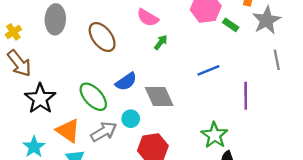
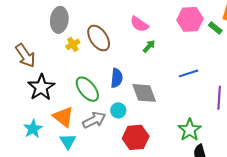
green rectangle: (231, 25) -> (215, 28), moved
yellow cross: (13, 32) -> (73, 44), moved
blue semicircle: (126, 82) -> (117, 78), turned -54

